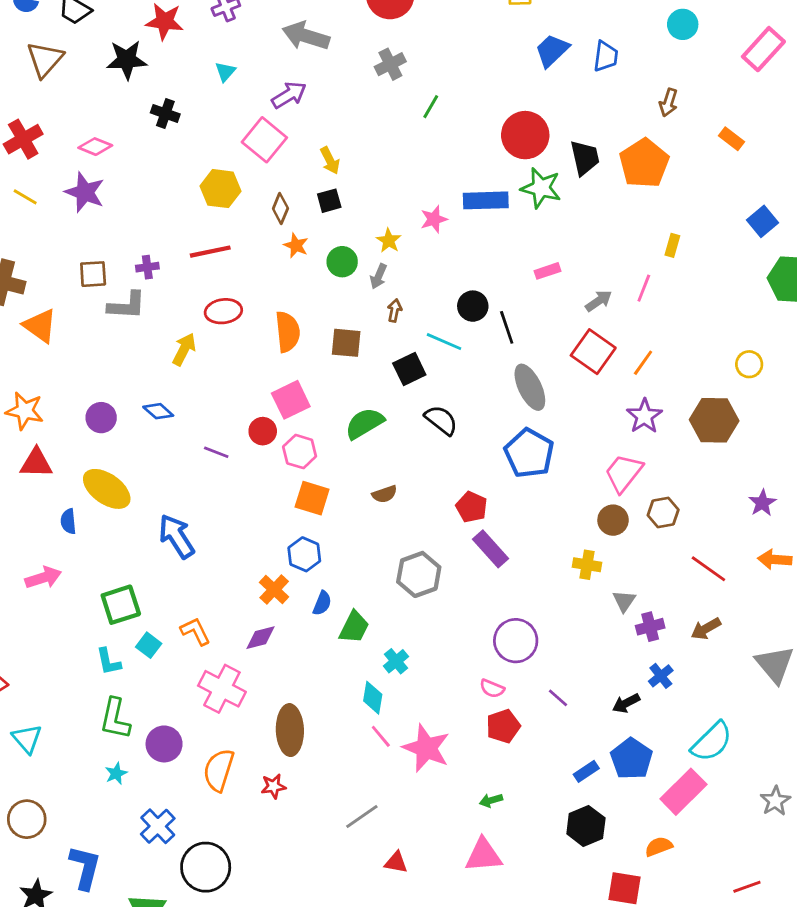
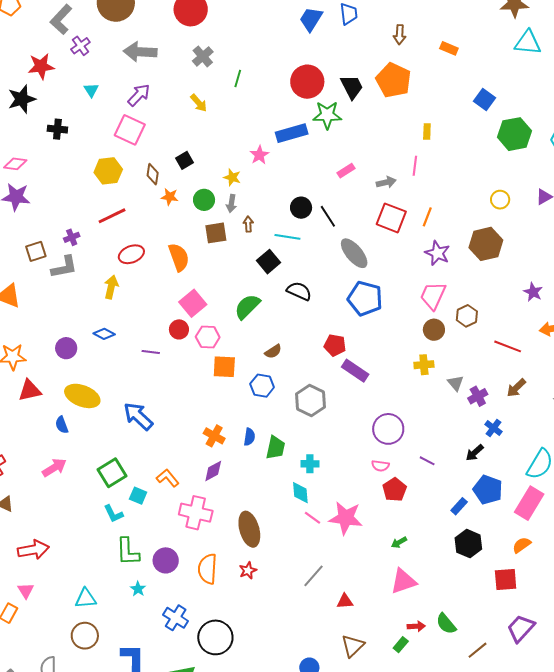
yellow arrow: (330, 161) -> (199, 103), moved
gray arrow: (599, 301) -> (386, 182), turned 36
brown square: (346, 343) -> (216, 233), moved
blue hexagon: (304, 554) -> (262, 386), moved
cyan cross: (396, 661) -> (310, 464), turned -36
cyan triangle: (27, 739) -> (86, 598), moved, turned -40

